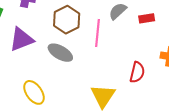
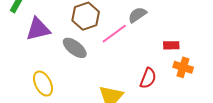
red rectangle: (147, 18) -> (171, 45), moved
pink line: (98, 33) -> (114, 34), turned 40

